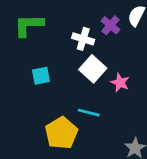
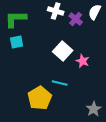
white cross: (83, 39) -> (56, 11), moved
cyan square: (41, 76) -> (17, 42), moved

